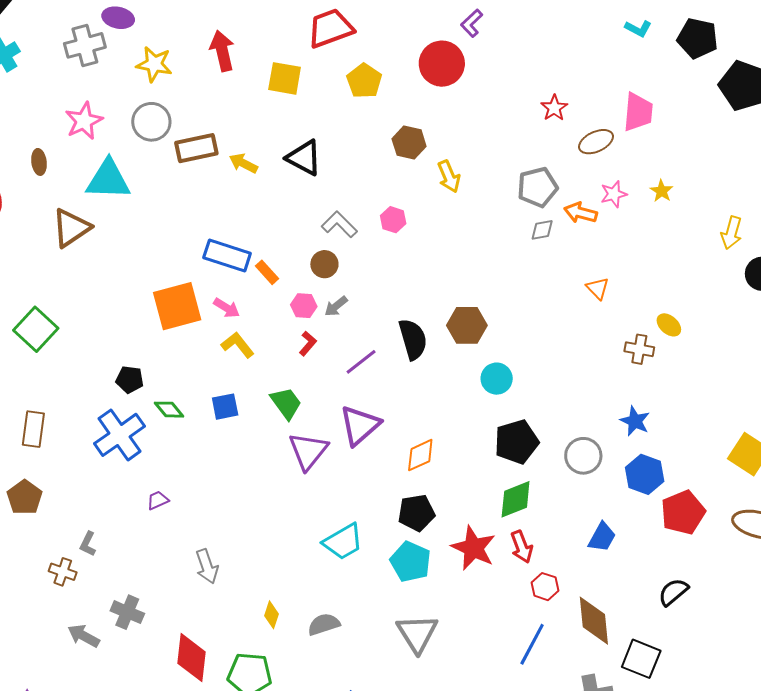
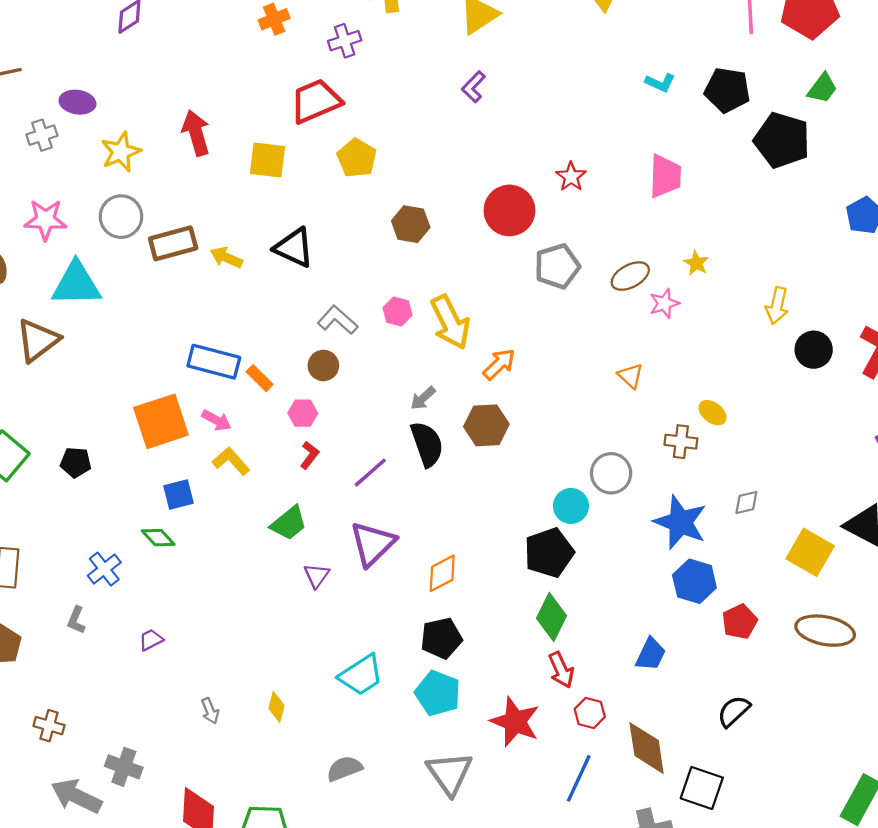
gray cross: (85, 45) -> (42, 135), size x0.7
yellow star: (154, 64) -> (121, 152), turned -30
red circle: (442, 64) -> (509, 210), moved
pink star: (84, 121) -> (45, 220), turned 30
brown ellipse: (596, 142) -> (630, 276), moved
yellow arrow: (449, 176) -> (450, 322), moved, size x1.5
pink star: (614, 194) -> (664, 303), moved
orange arrow: (580, 213) -> (499, 364), moved, turned 124
gray diamond: (542, 230) -> (746, 503), moved
gray arrow: (336, 306) -> (423, 398), moved
cyan circle: (497, 379) -> (571, 506), moved
black pentagon: (130, 380) -> (76, 462), moved
green trapezoid: (286, 403) -> (289, 523), turned 90
blue square: (225, 407) -> (179, 495), moved
blue star: (635, 421) -> (680, 522), size x1.6
blue cross: (119, 435) -> (104, 569), size x0.6
purple triangle: (308, 451) -> (317, 576), size x0.6
gray circle: (583, 456) -> (611, 473), moved
green diamond: (516, 499) -> (551, 617), turned -39
red pentagon: (683, 513) -> (740, 622), size x0.7
gray L-shape: (88, 544) -> (76, 620), moved
red star: (473, 548) -> (515, 722), moved
gray arrow: (207, 566) -> (210, 711), size x0.7
yellow diamond: (271, 615) -> (276, 707), moved
gray arrow: (84, 636) -> (76, 796), size x1.4

